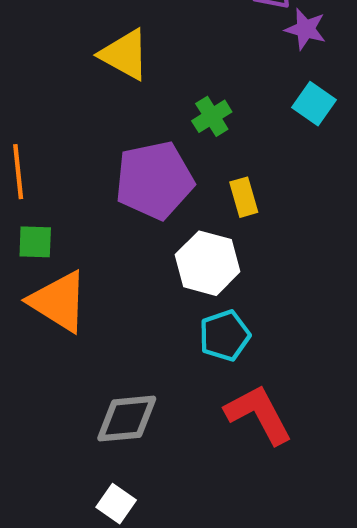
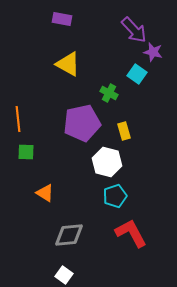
cyan square: (314, 104) -> (137, 74), moved
green cross: (212, 116) -> (109, 93), turned -30
orange triangle: (59, 301) -> (45, 193), moved, size x0.6

